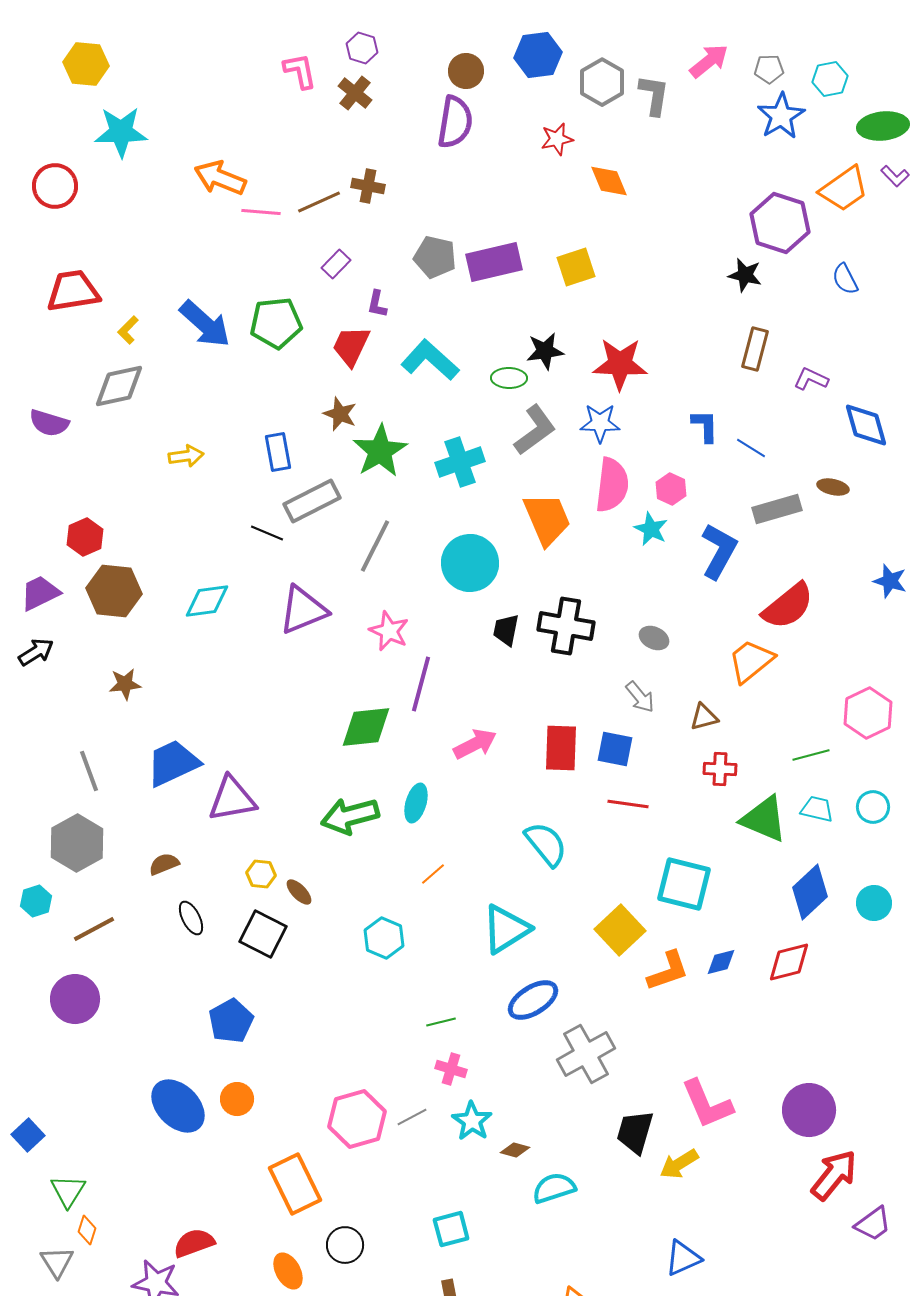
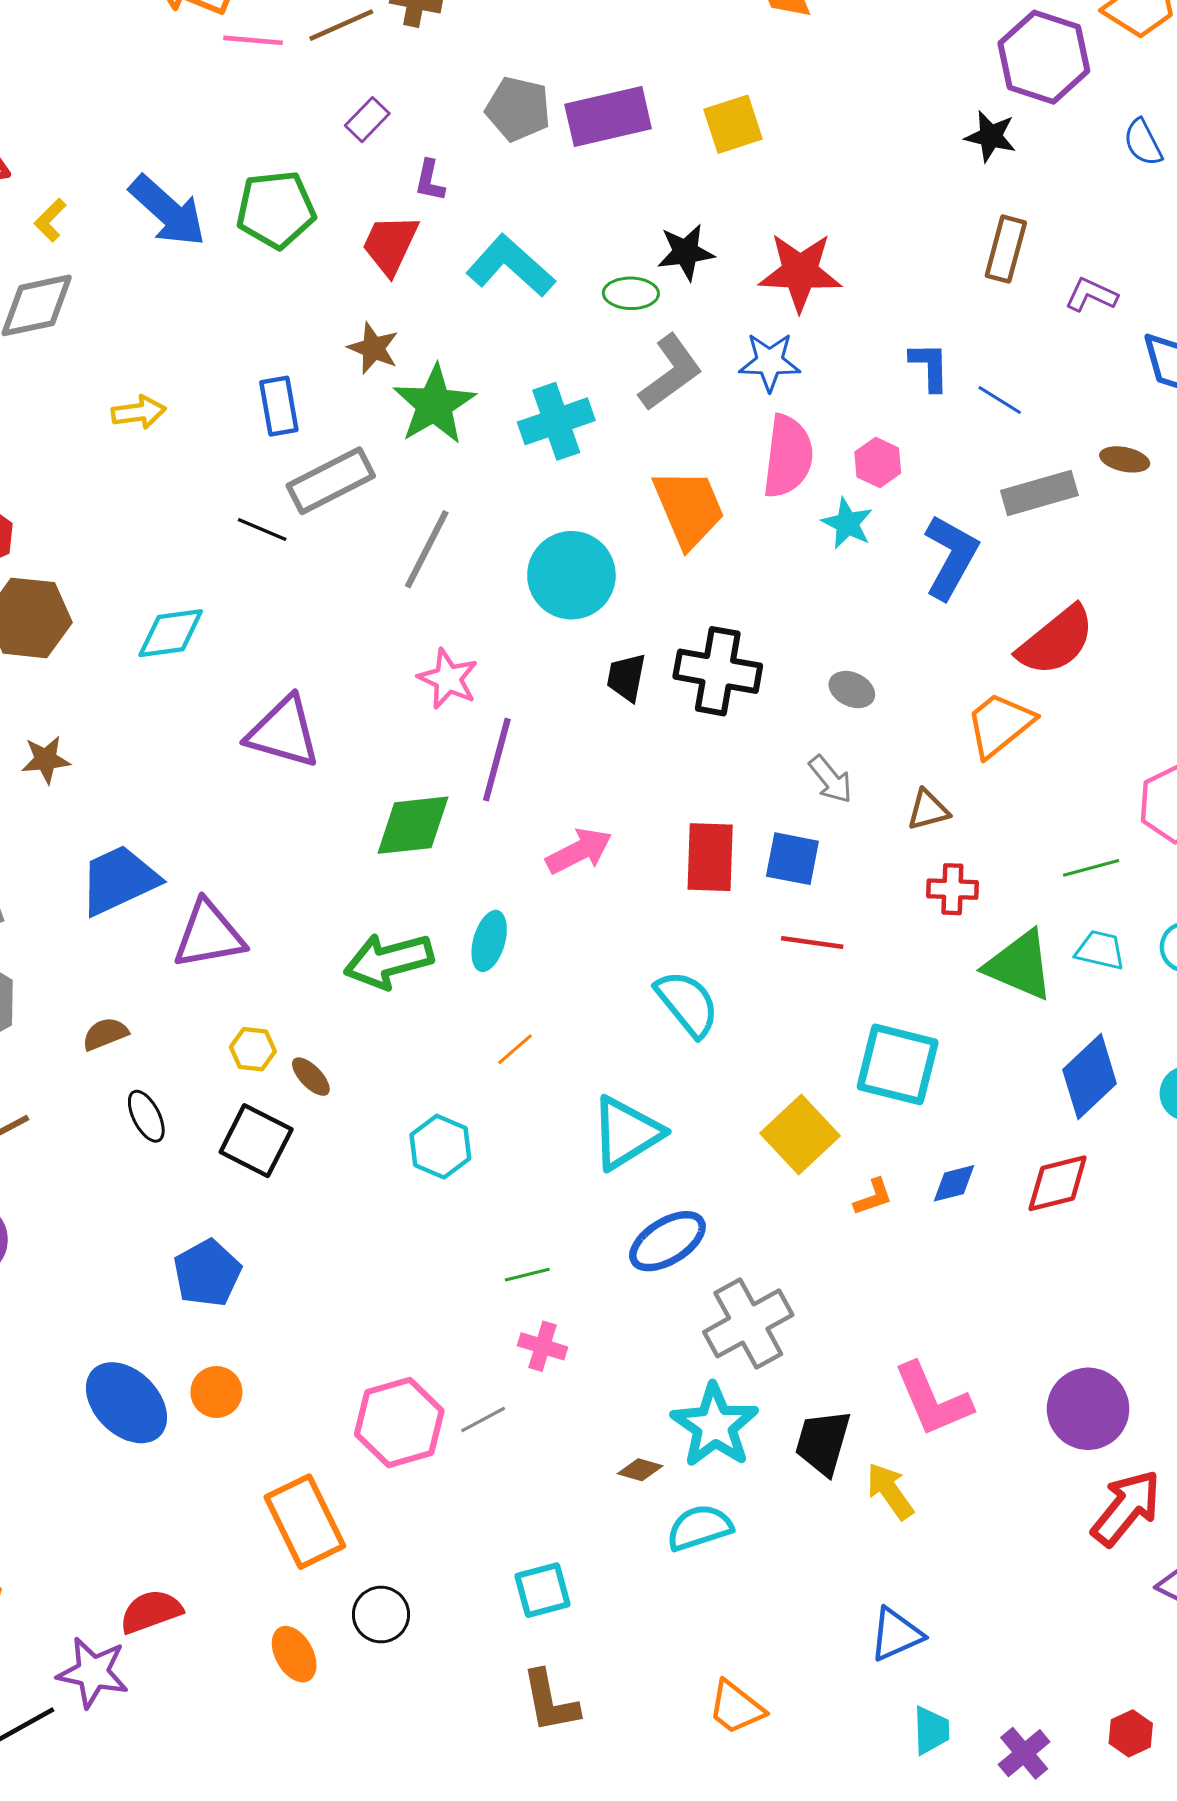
purple triangle: (303, 610) -> (283, 732), moved, turned 38
orange L-shape: (668, 971) -> (873, 1197), size x0.6
cyan star: (472, 1121) -> (715, 1426), moved, size x1.4
yellow arrow: (679, 1164) -> (890, 1491), turned 87

